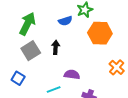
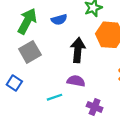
blue semicircle: (65, 21) -> (59, 20), moved
black arrow: (56, 47) -> (78, 50), moved, size x1.5

